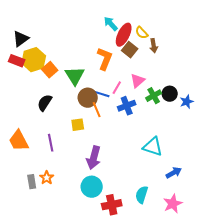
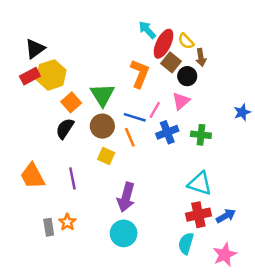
red rectangle: (17, 61) -> (30, 76), turned -49
orange square: (50, 70) -> (71, 102), moved
black circle: (170, 94) -> (187, 76), moved
green cross: (154, 96) -> (201, 135), moved, turned 35
brown circle: (88, 98) -> (102, 126), moved
blue star: (187, 102) -> (242, 112), moved
yellow square: (78, 125) -> (106, 156), turned 32
red cross: (112, 205) -> (198, 215), moved

